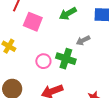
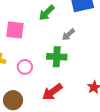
pink circle: (43, 61) -> (25, 67), moved

